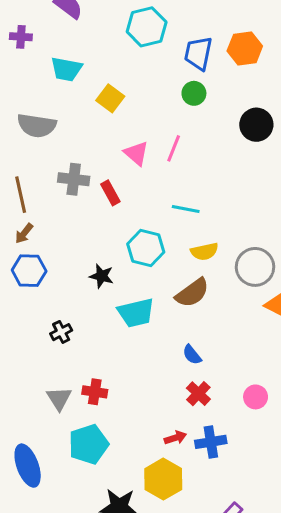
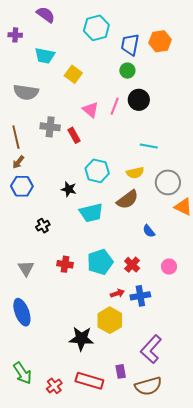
black circle: (256, 125) -> (139, 100), moved
cyan line: (186, 209) -> (149, 146), moved
blue semicircle: (192, 355) -> (149, 231), moved
gray triangle: (59, 398) -> (26, 268), moved
cyan pentagon: (89, 444) -> (100, 262), moved

